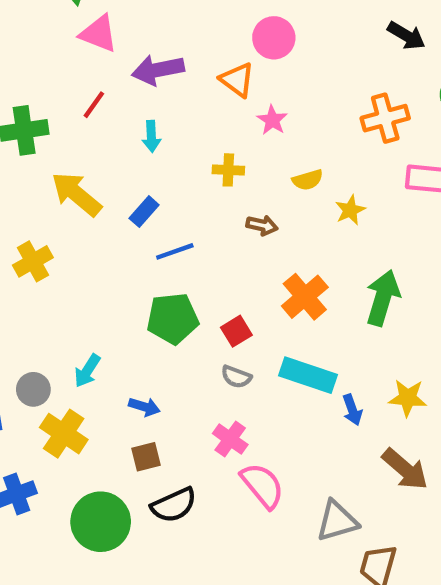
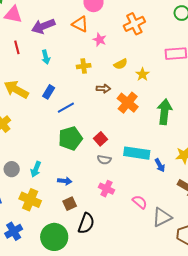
red line: (94, 105) -> (17, 47), turned -40
orange cross: (385, 118) -> (134, 24), moved
orange cross: (305, 297) -> (128, 103), moved
gray circle: (33, 389) -> (12, 169), moved
pink semicircle: (262, 486) -> (140, 202), moved, size x0.7
black semicircle: (174, 505) -> (86, 223), turned -35

